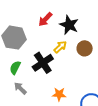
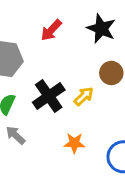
black star: (69, 25) -> (101, 29), moved
yellow arrow: (60, 47) -> (84, 96), moved

